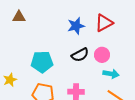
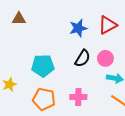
black semicircle: (80, 55) -> (82, 58), turned -30

